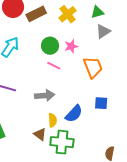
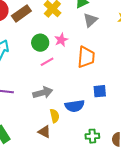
pink line: (54, 66) -> (47, 62), turned -48
orange trapezoid: (93, 67) -> (86, 57), turned 35
blue semicircle: (74, 114) -> (75, 106), turned 48
green cross: (62, 142) -> (92, 136), moved, size x0.6

